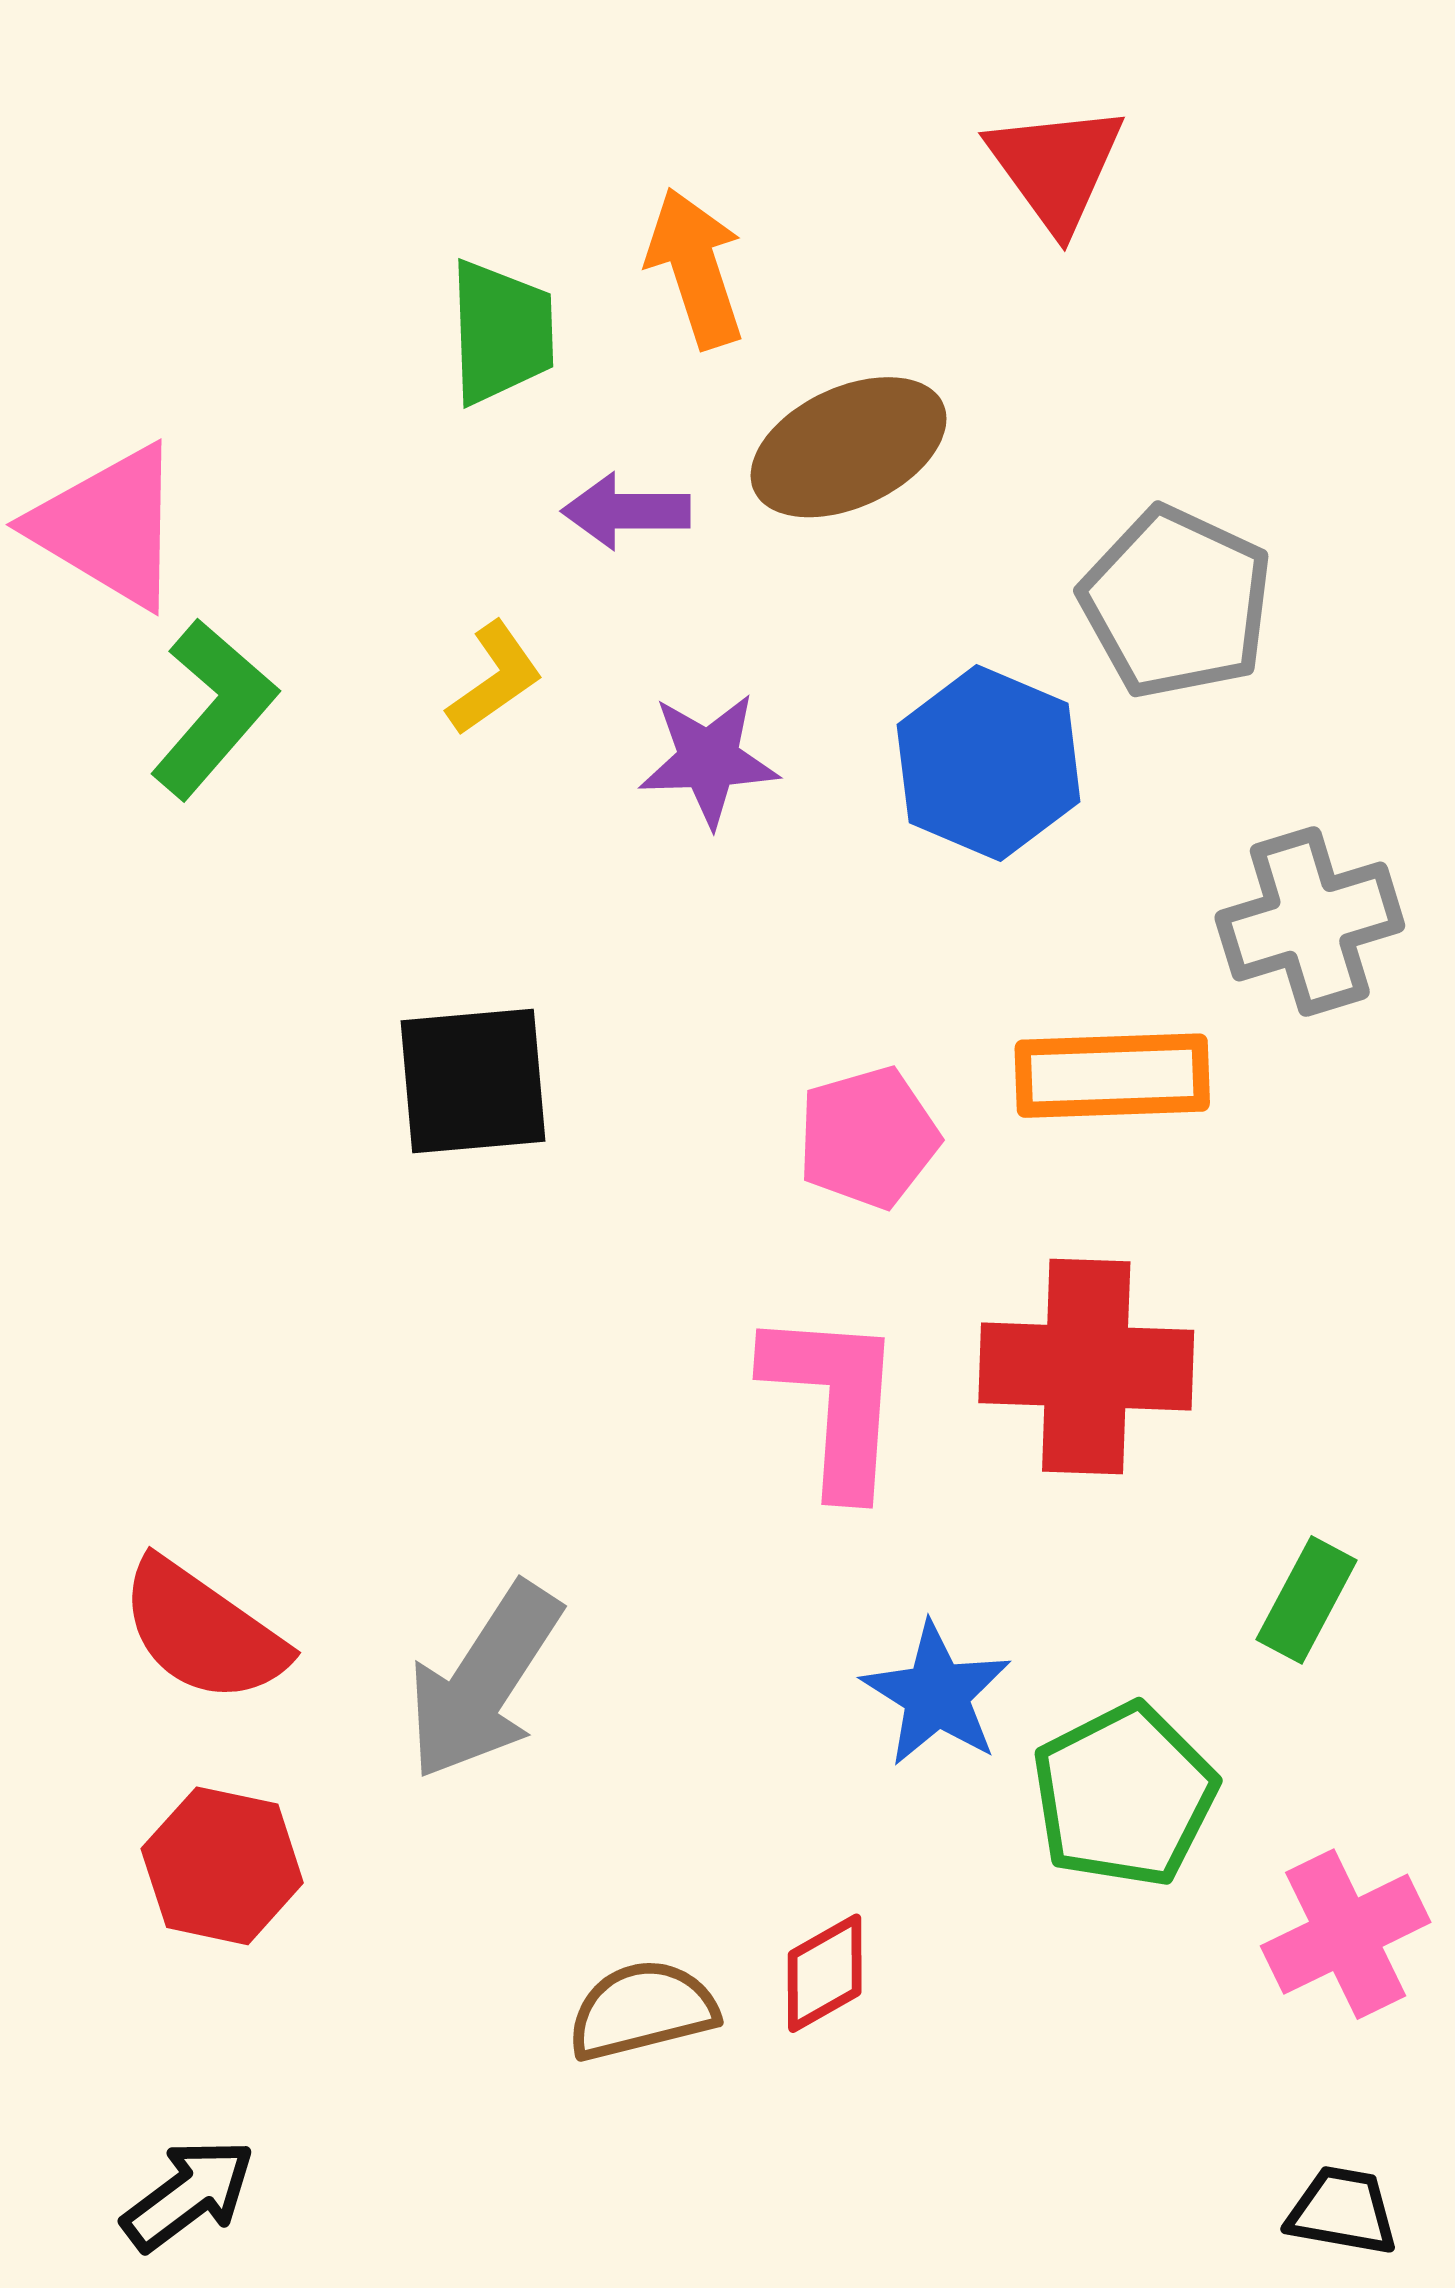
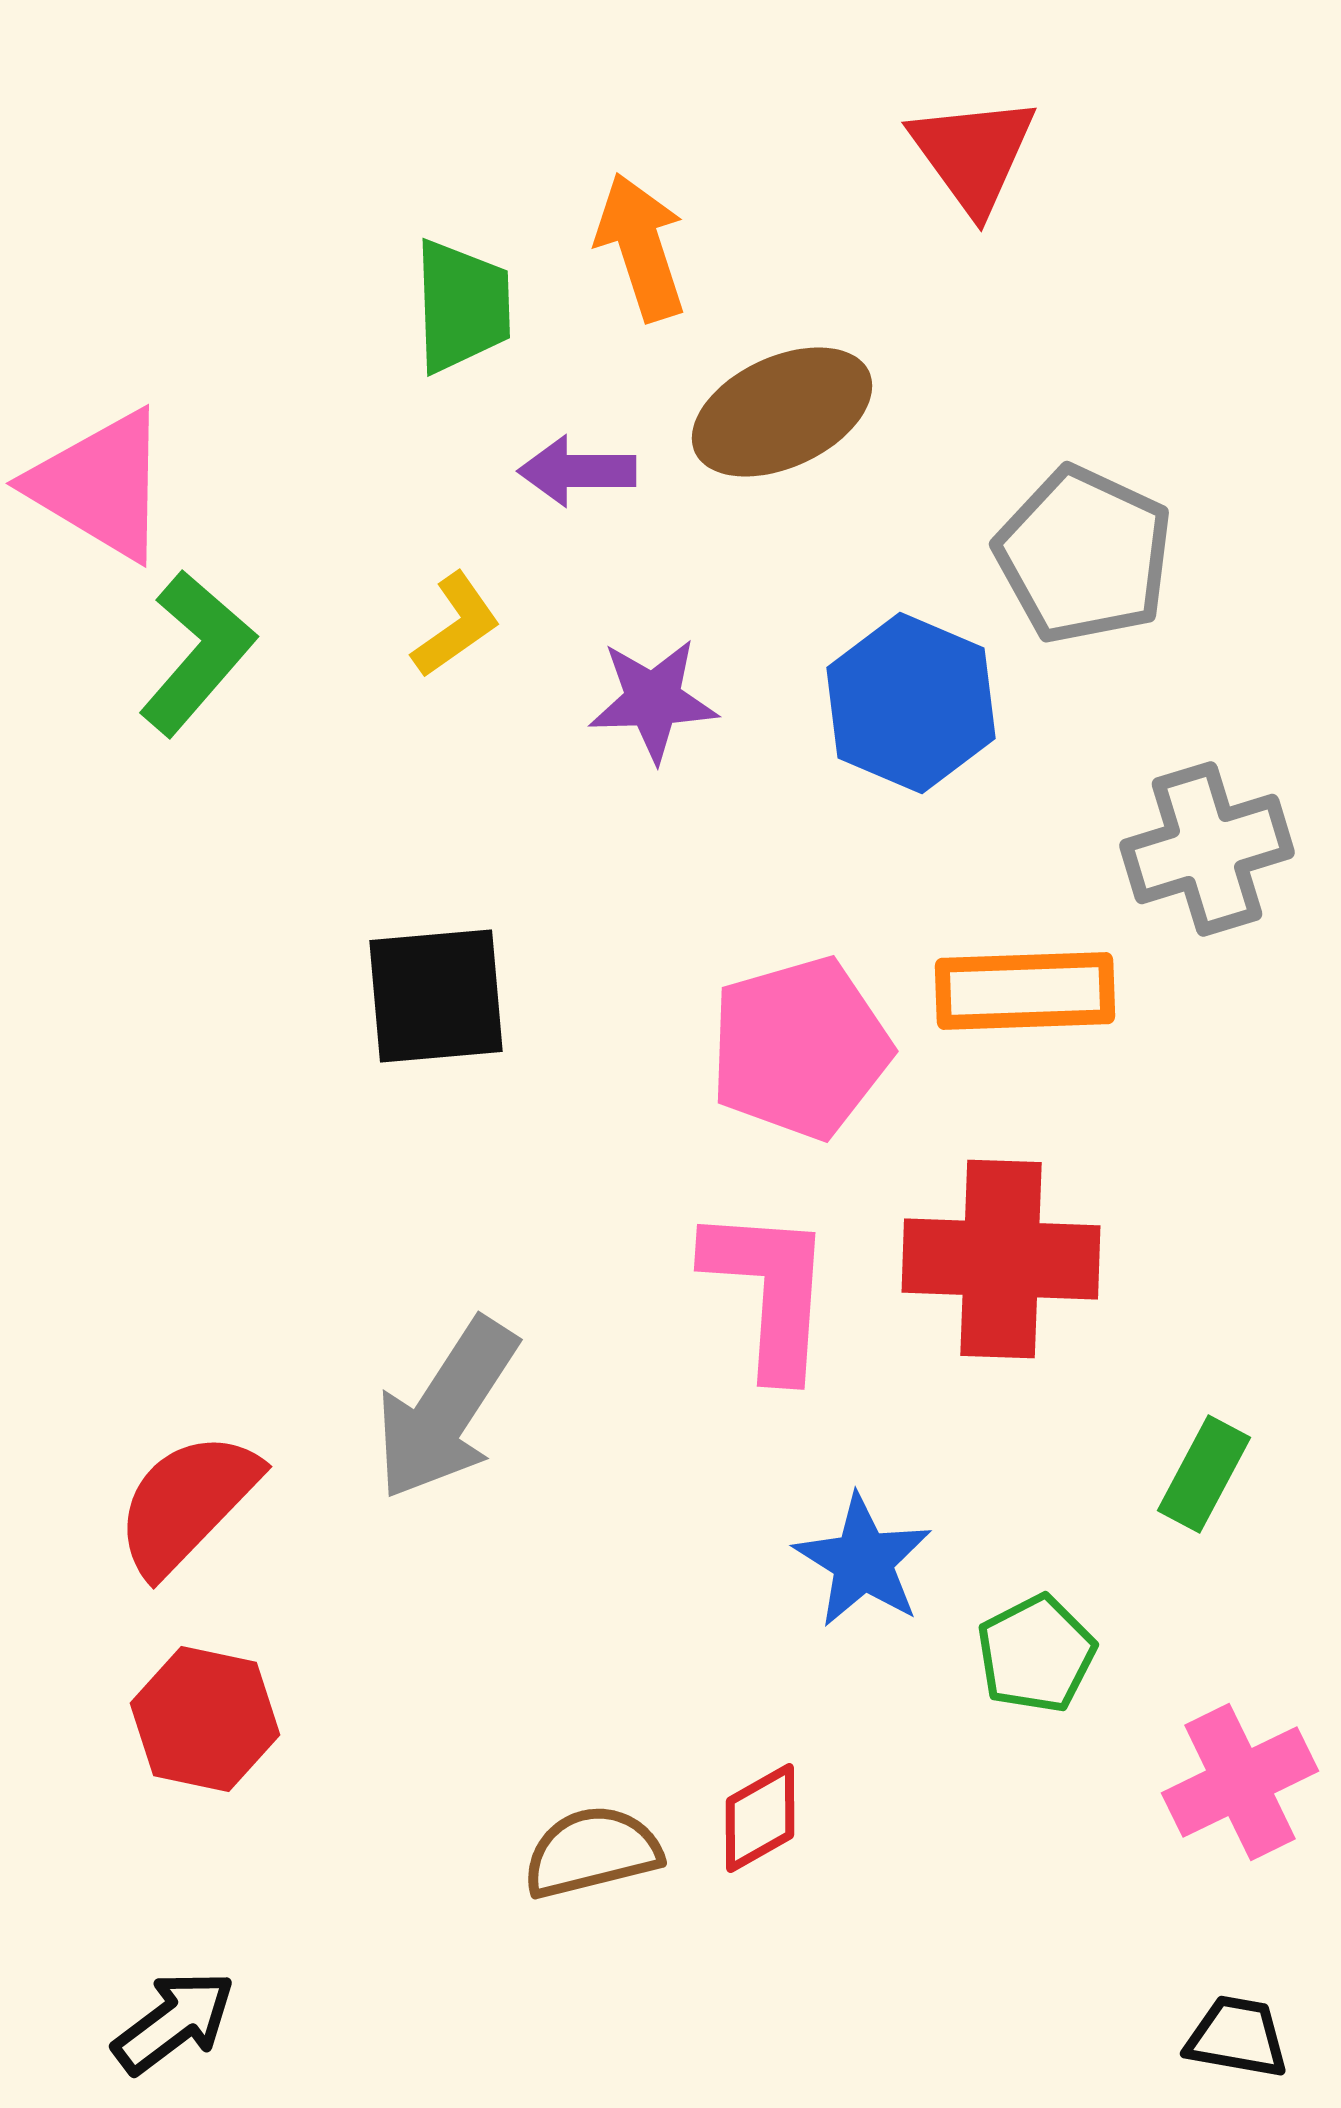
pink pentagon: (868, 1137) -> (800, 1048), size x1.4
red semicircle: (203, 1631) -> (187, 1503), turned 99
gray arrow: (484, 1681) -> (446, 1409), moved
green pentagon: (1124, 1795) -> (1036, 1654), size x0.7

